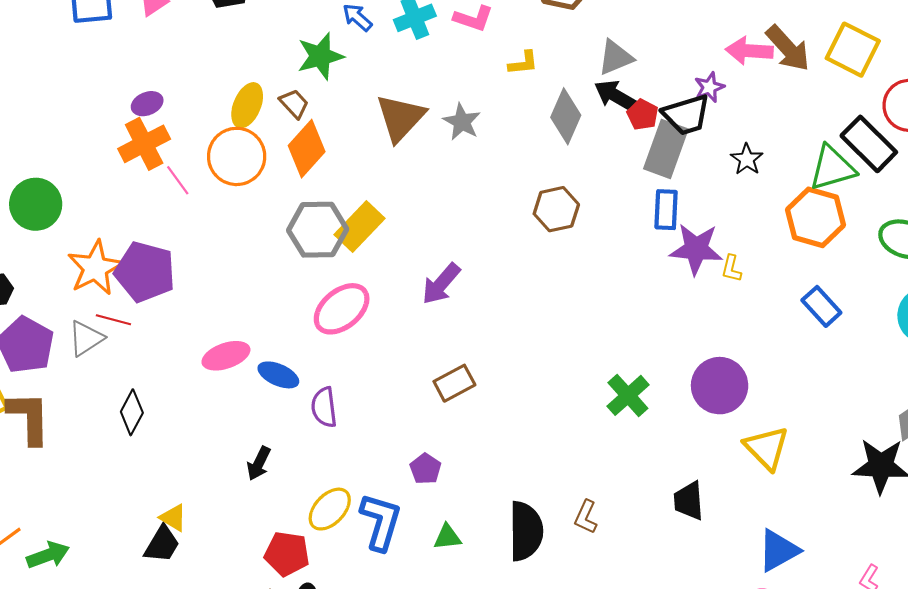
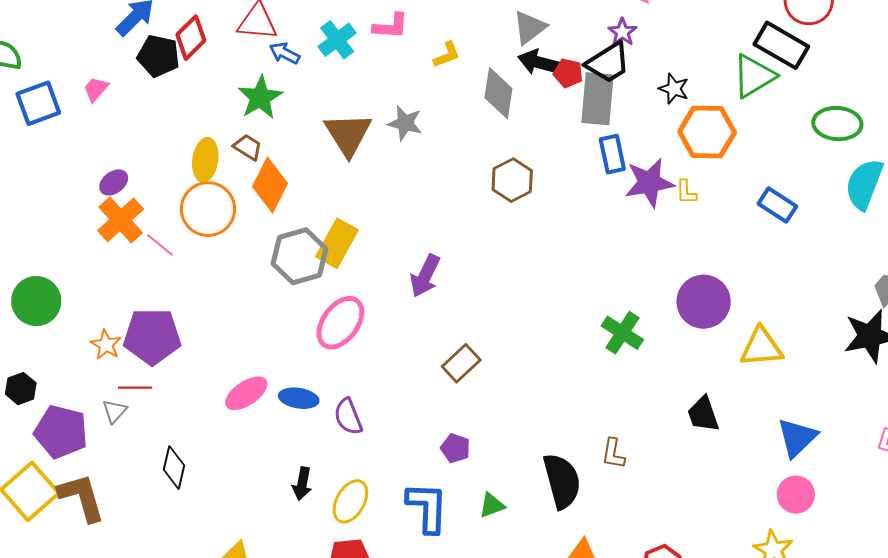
orange hexagon: (816, 217) -> (707, 132), moved
orange star: (95, 268) -> (106, 345), size x0.6
gray triangle: (86, 338) -> (114, 411), size x0.7
yellow triangle: (767, 448) -> (761, 347), turned -36
yellow ellipse: (330, 509) -> (350, 501), moved

